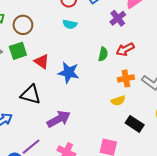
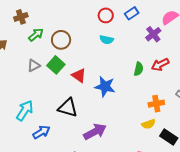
green square: (18, 51) -> (56, 65), turned -30
orange cross: (126, 78) -> (156, 104), moved
yellow semicircle: (118, 101) -> (148, 124), moved

